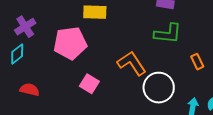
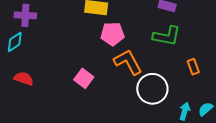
purple cross: (25, 27) -> (25, 15), turned 30
pink pentagon: (70, 43) -> (112, 34), moved, size x0.7

